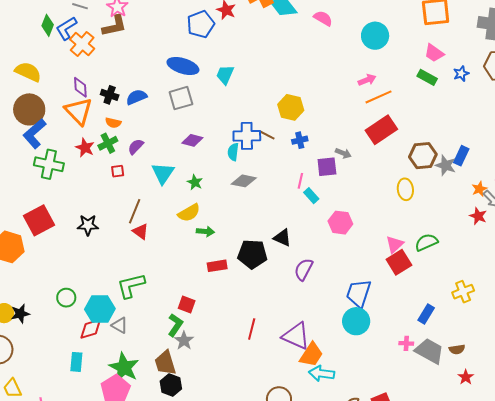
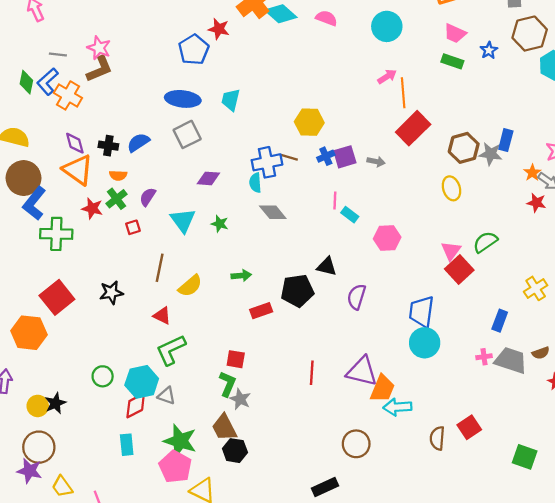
orange line: (378, 97) -> (403, 93), turned -60
purple square: (327, 167) -> (345, 157), moved
gray diamond: (244, 181) -> (273, 212), turned 50
yellow semicircle: (189, 213) -> (190, 286), moved
red triangle: (141, 231) -> (162, 316), moved

